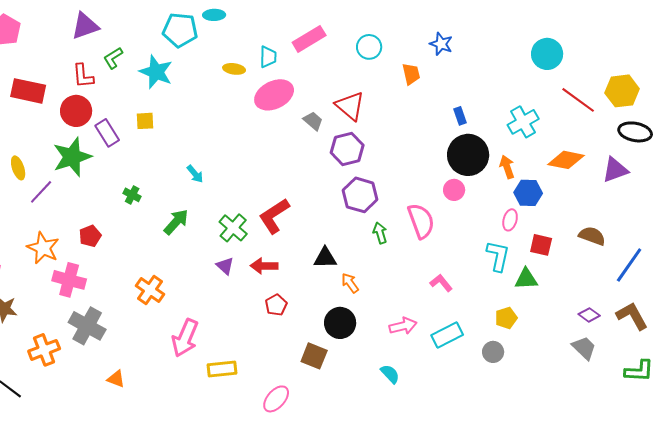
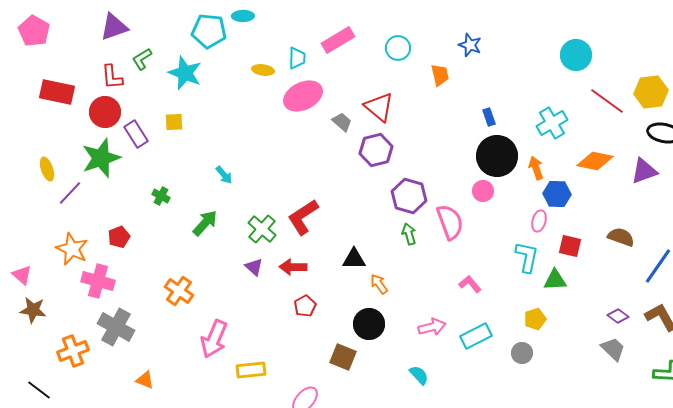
purple hexagon: (360, 195) -> (409, 196), moved

